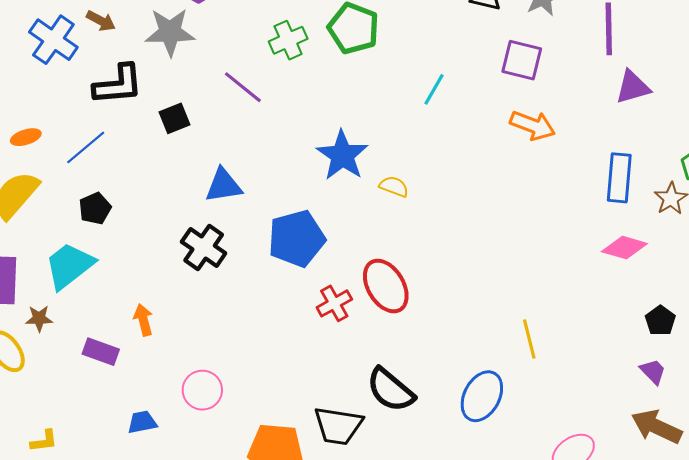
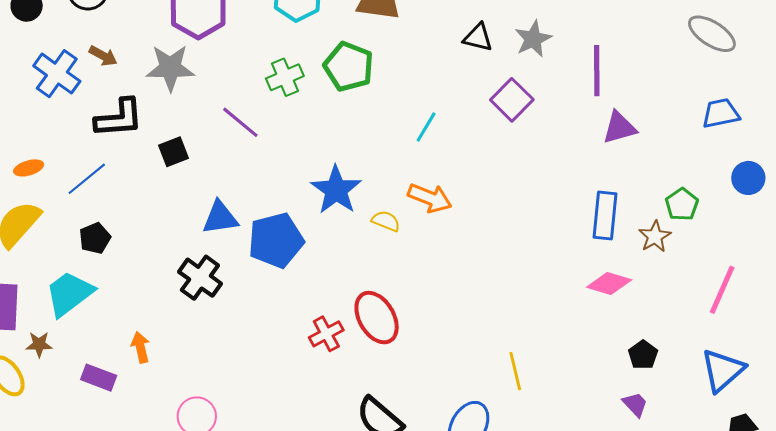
purple square: (522, 60) -> (512, 100), turned 30
orange arrow: (533, 125) -> (430, 198), moved
blue pentagon: (297, 239) -> (276, 240), moved

